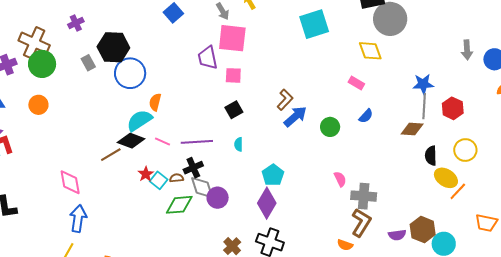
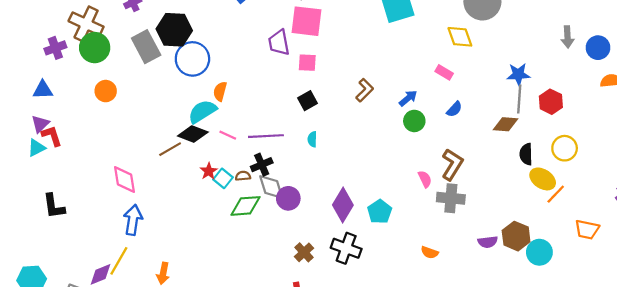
gray rectangle: (88, 63) -> (146, 47), size x1.8
orange circle: (38, 105) -> (106, 91), moved
blue arrow: (295, 116) -> (408, 98), moved, size x0.7
cyan pentagon: (273, 175) -> (380, 212), moved
brown L-shape: (361, 223) -> (452, 164), moved

